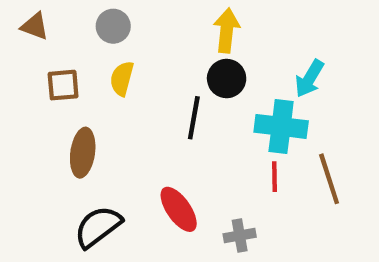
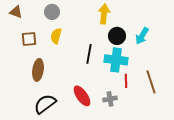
black circle: (227, 78) -> (117, 36), moved
cyan cross: (281, 126) -> (116, 60), moved
gray cross: (240, 235) -> (110, 99), moved

